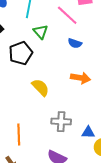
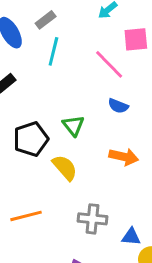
green triangle: (41, 32) -> (73, 126), moved
black pentagon: (21, 53) -> (31, 139), moved
orange line: (19, 134) -> (26, 216), moved, turned 75

